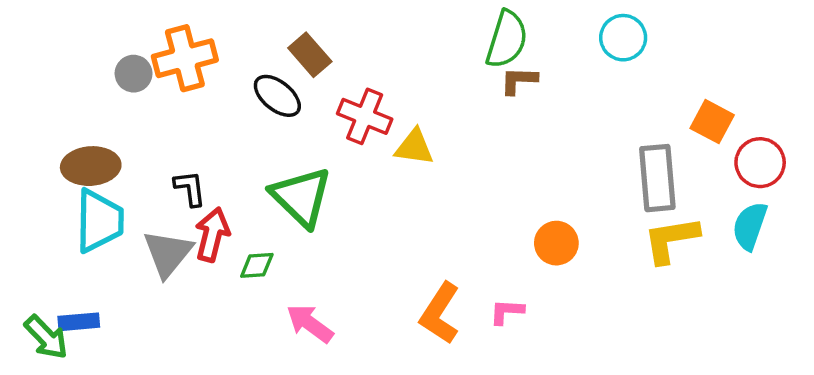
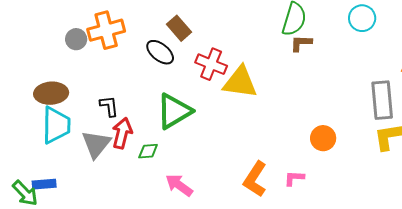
yellow triangle: (414, 147) -> (240, 82), size x1.5
green triangle: (301, 197) -> (174, 111), turned 45

